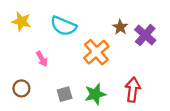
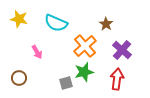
purple cross: (145, 35) -> (122, 50), moved
gray square: (65, 94) -> (66, 83), moved
green star: (95, 94) -> (84, 72), moved

